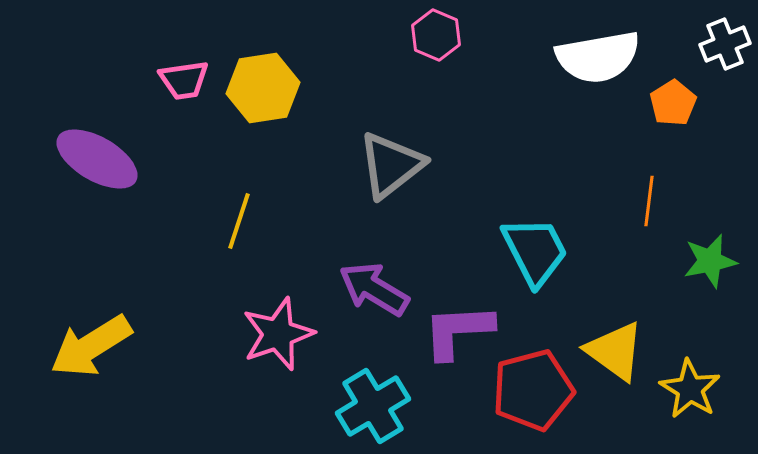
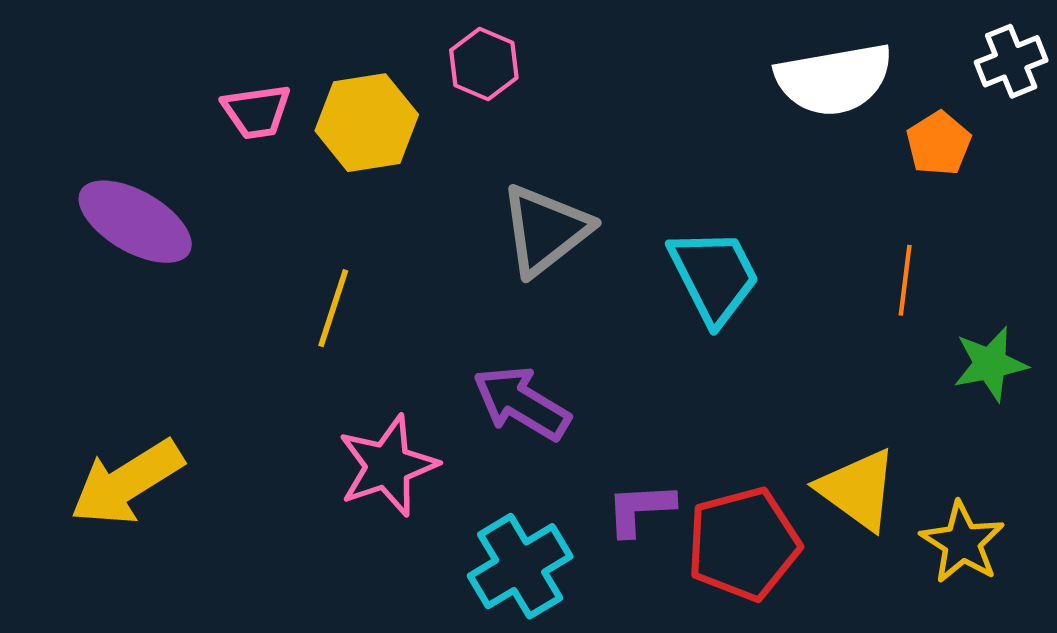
pink hexagon: (436, 35) -> (484, 64), moved
cyan trapezoid: (535, 251) -> (714, 276), moved
purple L-shape: (458, 331) -> (640, 509), moved, size x0.7

